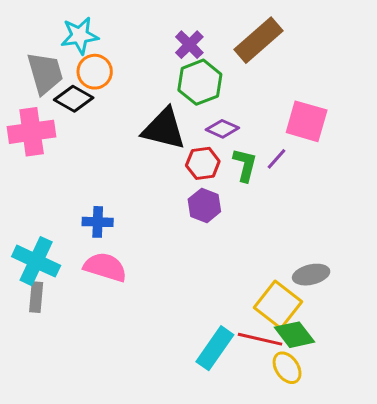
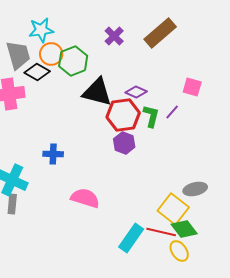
green hexagon: (200, 82) -> (73, 61), moved
pink square: (307, 121) -> (192, 87), size x0.7
red hexagon: (203, 163) -> (123, 115), size x1.5
pink semicircle: (105, 267) -> (85, 198), moved

